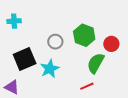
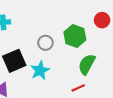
red circle: (111, 44) -> (102, 20), moved

